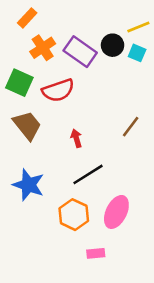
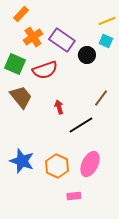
black circle: (113, 45) -> (87, 55), moved
black line: (88, 174) -> (81, 125), moved
blue star: (28, 185) -> (22, 161), moved

